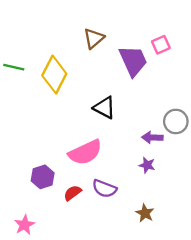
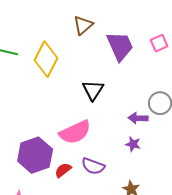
pink square: (161, 45) -> (159, 43), moved
black triangle: (104, 108) -> (93, 90), turned 35
purple hexagon: (43, 177) -> (35, 155), size x1.6

